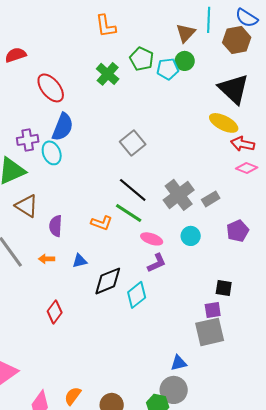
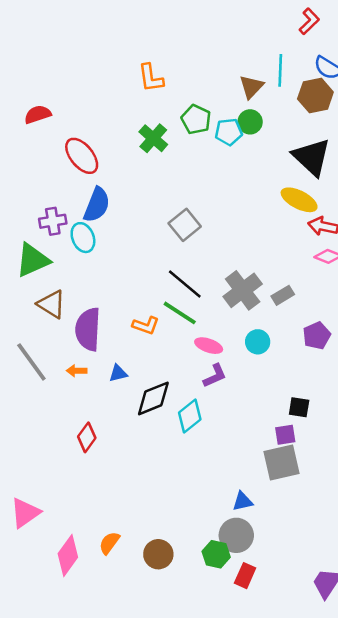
purple semicircle: (56, 226) -> (88, 329), size x1.6

